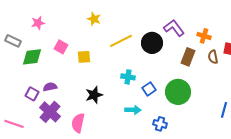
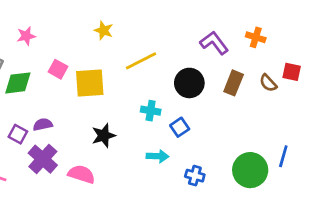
orange cross: (204, 36) -> (256, 37), moved
black circle: (152, 43) -> (189, 83), moved
yellow square: (84, 57) -> (90, 83), size x1.6
brown semicircle: (213, 57) -> (268, 83), turned -32
green circle: (178, 92) -> (250, 170), moved
pink semicircle: (78, 123) -> (81, 174), turned 96

